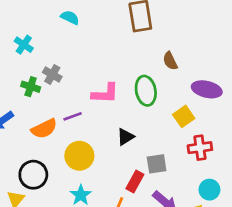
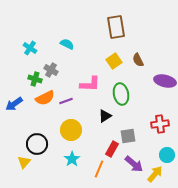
cyan semicircle: (70, 18) -> (67, 44), moved
green ellipse: (146, 91) -> (121, 94), moved
yellow square: (184, 116) -> (114, 61), moved
orange semicircle: (44, 129) -> (45, 98), moved

